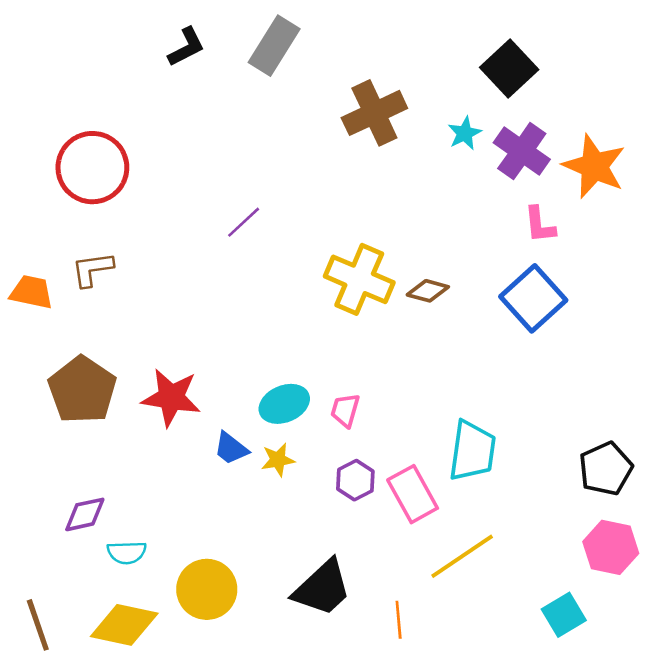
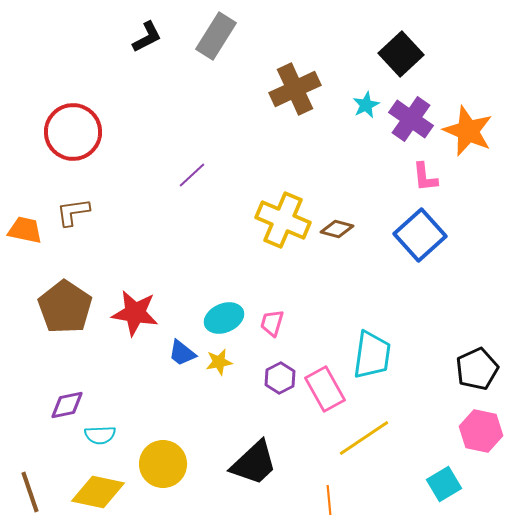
orange line: (399, 620) -> (329, 500), moved

